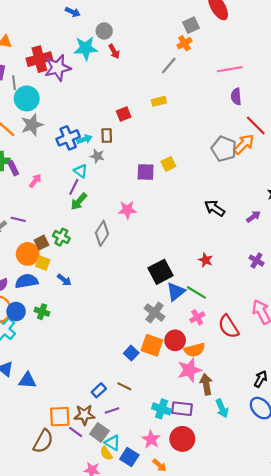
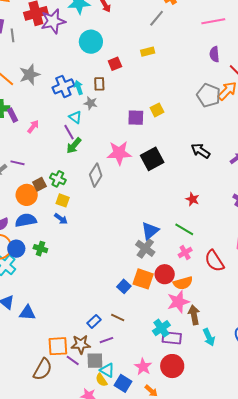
purple semicircle: (236, 97) -> (214, 54), moved
cyan circle: (27, 98) -> (91, 42), moved
cyan arrow: (84, 139) -> (79, 88), turned -88
purple line: (74, 187) -> (69, 132), turned -56
pink star: (127, 210) -> (119, 153), size x1.4
yellow square: (43, 263) -> (63, 200), moved
black square: (161, 272) -> (152, 159), moved
blue triangle: (176, 292) -> (150, 231), moved
cyan cross: (162, 409) -> (161, 328), moved, turned 36
gray square: (99, 432) -> (95, 361), turned -36

